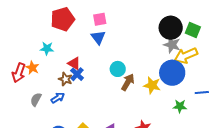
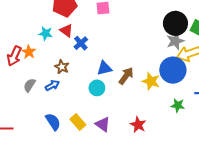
blue triangle: (98, 37) -> (104, 68), moved, turned 49
gray star: (172, 45) -> (175, 41), turned 30
red triangle: (74, 63) -> (66, 31), moved
cyan circle: (118, 69) -> (97, 88), moved
blue cross: (77, 74) -> (81, 43), moved

